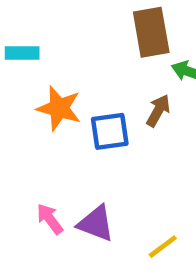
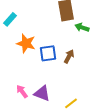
cyan rectangle: (22, 53) -> (10, 19), turned -48
brown arrow: (158, 111) -> (69, 56), moved

